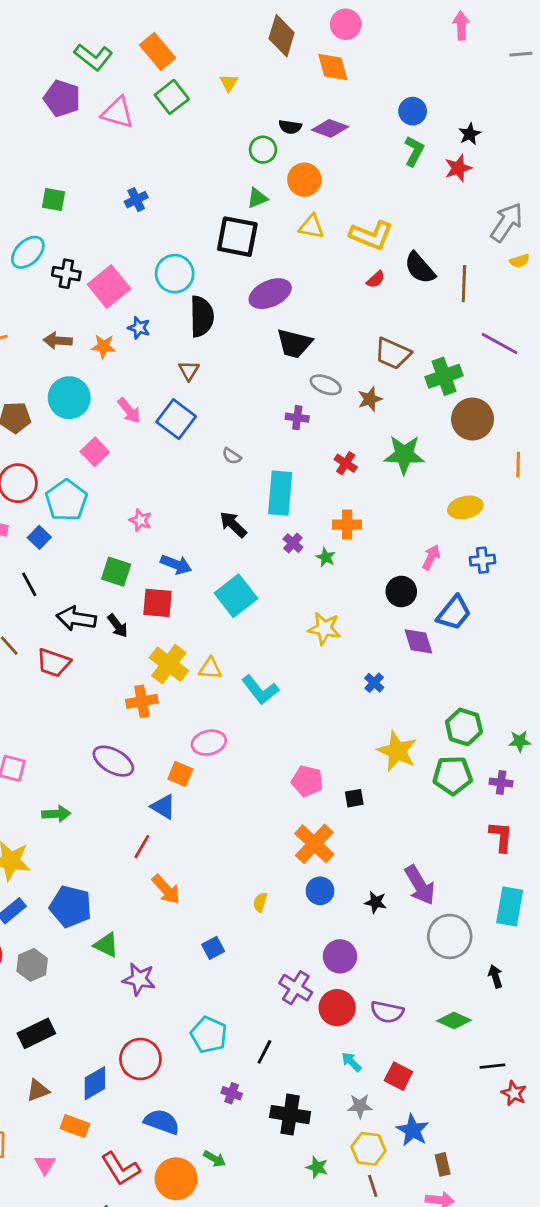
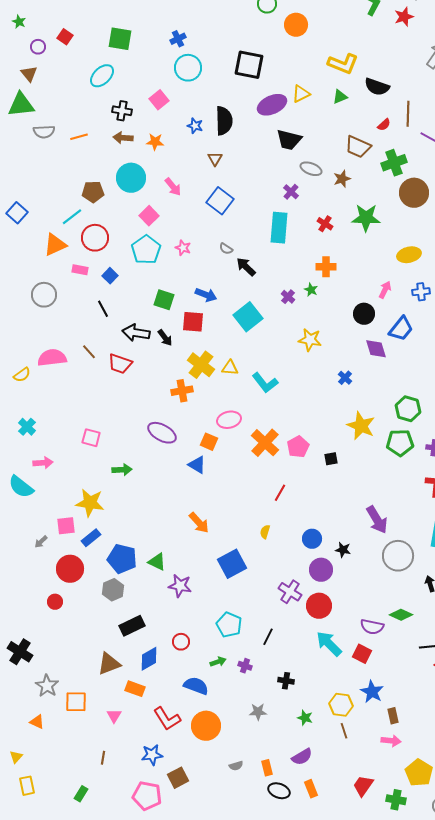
green triangle: (257, 198) -> (340, 97), moved
green square: (53, 200) -> (120, 39), size x1.4
yellow triangle: (311, 227) -> (301, 94), moved, turned -36
black semicircle: (420, 268) -> (377, 87), turned -30
black cross: (66, 274) -> (122, 111), moved
cyan circle: (175, 274) -> (188, 68), moved
red semicircle: (376, 279) -> (384, 125), moved
brown line: (464, 284) -> (408, 114), moved
pink square: (109, 286) -> (159, 100), size x0.7
blue star: (139, 328) -> (195, 126), moved
purple cross: (297, 418) -> (291, 192), turned 35
blue square: (176, 419) -> (220, 201), moved
gray semicircle: (232, 456) -> (226, 249), moved
cyan rectangle: (280, 493) -> (279, 228), moved
cyan pentagon: (66, 500) -> (146, 250), moved
pink star: (140, 520) -> (183, 248), moved
purple cross: (293, 543) -> (288, 297), moved
pink pentagon: (307, 781) -> (298, 447), turned 30
orange cross: (314, 844) -> (265, 443), moved
red line: (142, 847) -> (280, 493), moved
blue circle: (320, 891) -> (312, 539), moved
black star: (376, 902) -> (343, 550), moved
blue pentagon: (71, 906) -> (122, 559), moved
blue square: (213, 948) -> (232, 564), size x1.8
gray hexagon: (32, 965) -> (113, 590), moved
purple semicircle: (387, 1012) -> (372, 627), moved
black rectangle: (36, 1033) -> (132, 626), moved
red circle: (140, 1059) -> (181, 642), size x0.6
cyan arrow: (351, 1062) -> (329, 644), size x1.8
brown triangle: (38, 1090) -> (109, 664), size x1.4
gray star: (360, 1106) -> (258, 712), moved
black cross: (290, 1115) -> (286, 681), size x0.6
green arrow: (215, 1159) -> (218, 662), moved, turned -49

